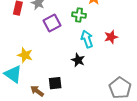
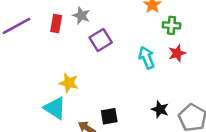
green cross: (79, 15) -> (172, 25), moved
black star: (78, 60) -> (160, 109), moved

